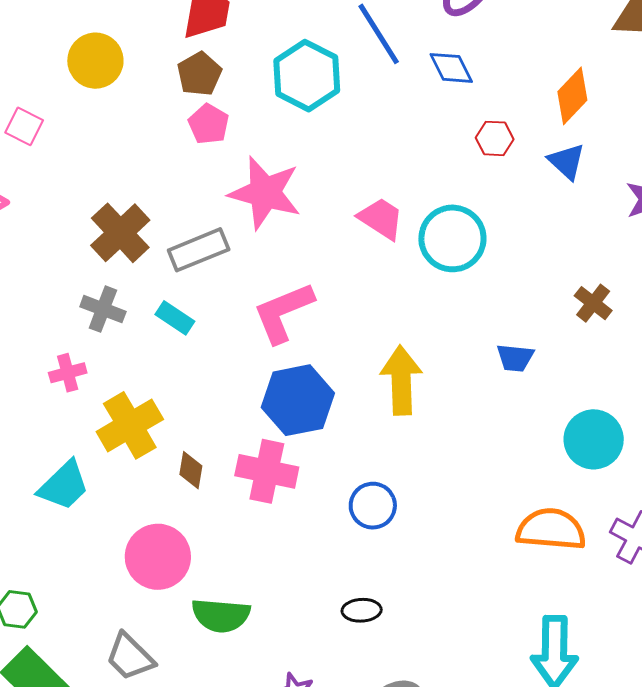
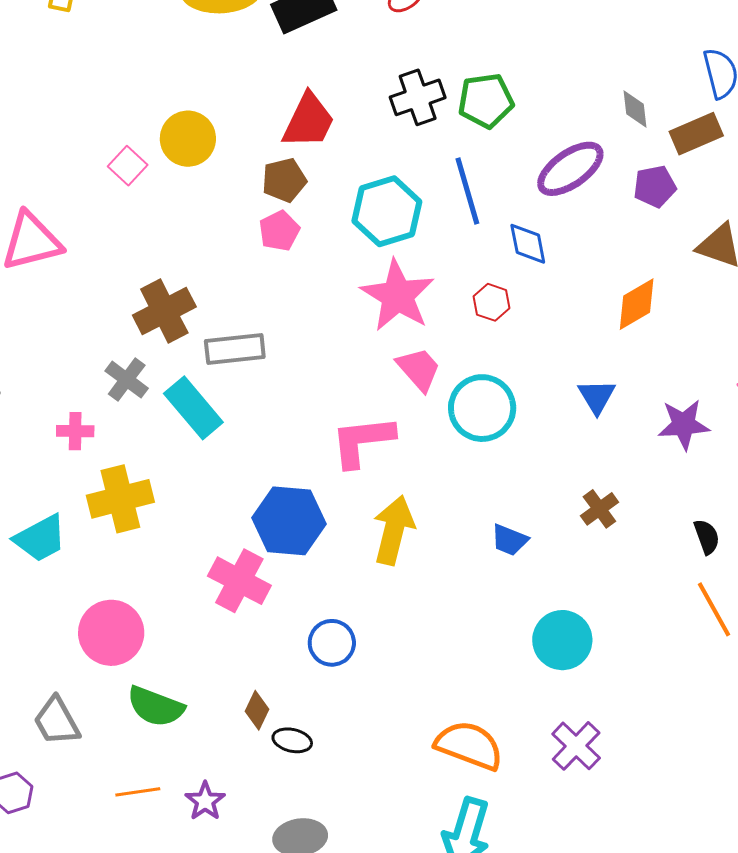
pink square: (24, 126) -> (128, 166), moved
red hexagon: (495, 138) -> (492, 302), moved
blue triangle: (567, 161) -> (597, 396), moved
pink star: (265, 193) -> (398, 296), moved
pink L-shape: (283, 312) -> (362, 441), moved
cyan rectangle: (175, 318) -> (193, 408), size x1.6
brown diamond: (191, 470) -> (257, 710), moved
orange semicircle: (551, 529) -> (469, 745), moved

